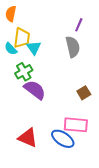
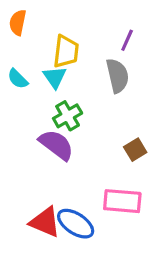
yellow trapezoid: (22, 38) -> (66, 51), moved
green cross: (24, 72) -> (68, 116), moved
blue ellipse: (63, 139) -> (76, 224), moved

